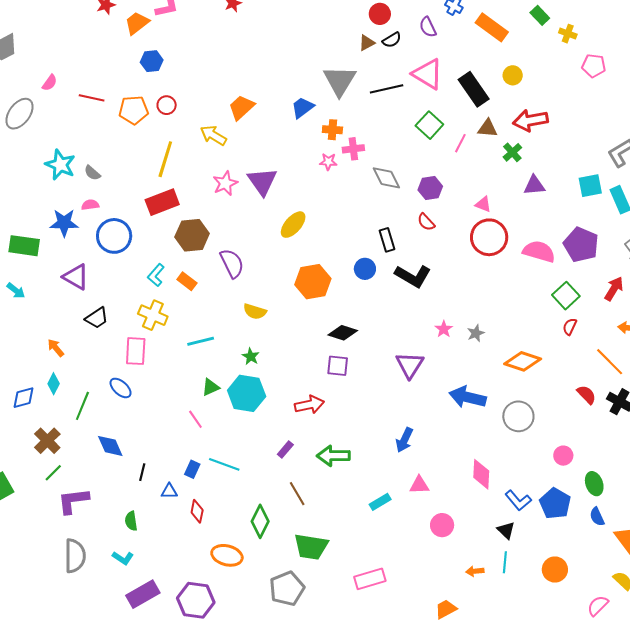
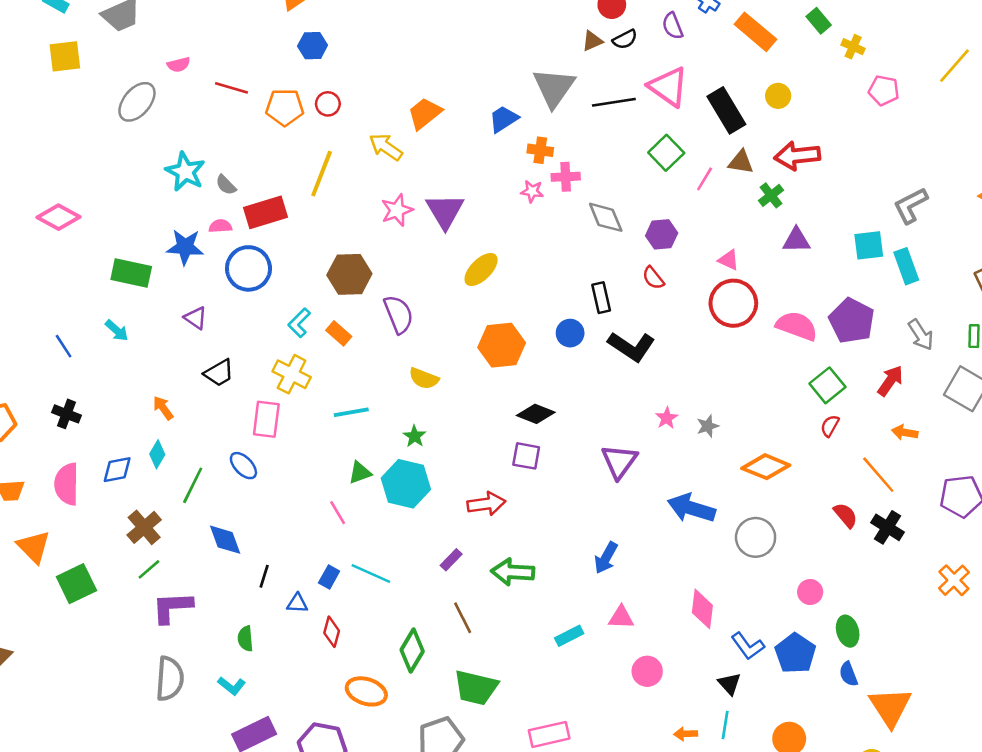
pink semicircle: (50, 83) -> (179, 65), turned 36
red rectangle: (162, 202) -> (265, 212), moved
purple triangle: (76, 277) -> (196, 318), size x0.7

